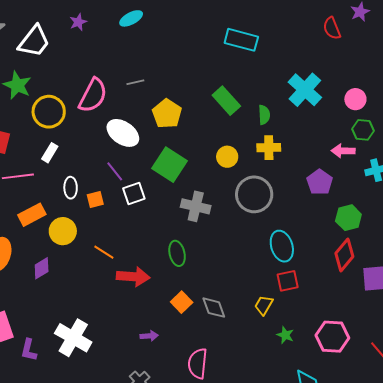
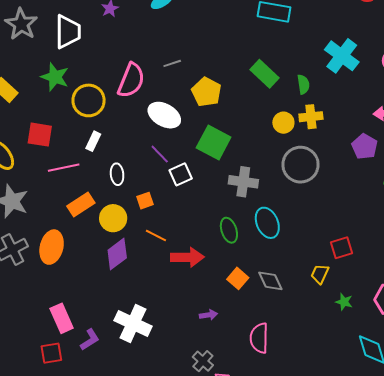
white trapezoid: (34, 41) -> (68, 32), turned -33
yellow circle: (227, 157) -> (283, 123), moved
orange square: (95, 199) -> (145, 201), moved
cyan ellipse: (282, 246) -> (267, 223), moved
purple diamond: (42, 268) -> (117, 254), moved, size x1.4
purple L-shape: (29, 350) -> (90, 340), turned -130

